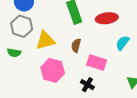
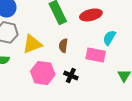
pink rectangle: (97, 62) -> (96, 55), moved
black cross: (87, 85) -> (71, 76), moved

